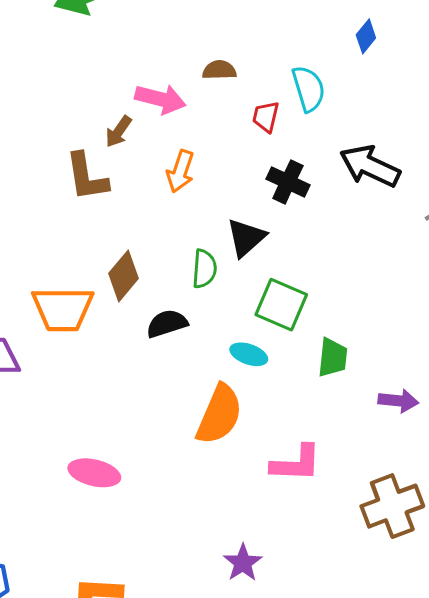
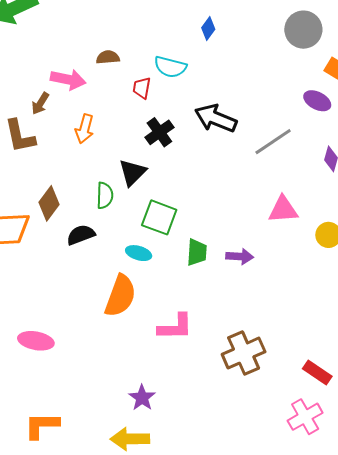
cyan semicircle: (308, 89) -> (170, 67), turned 124
black cross: (288, 182) -> (159, 132), turned 32
purple arrow: (398, 401) -> (240, 256), moved

